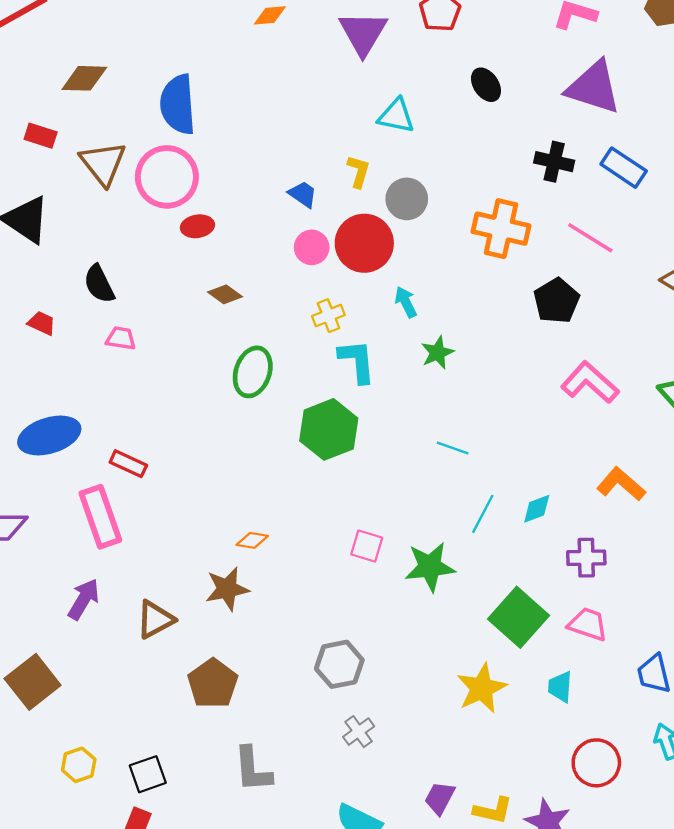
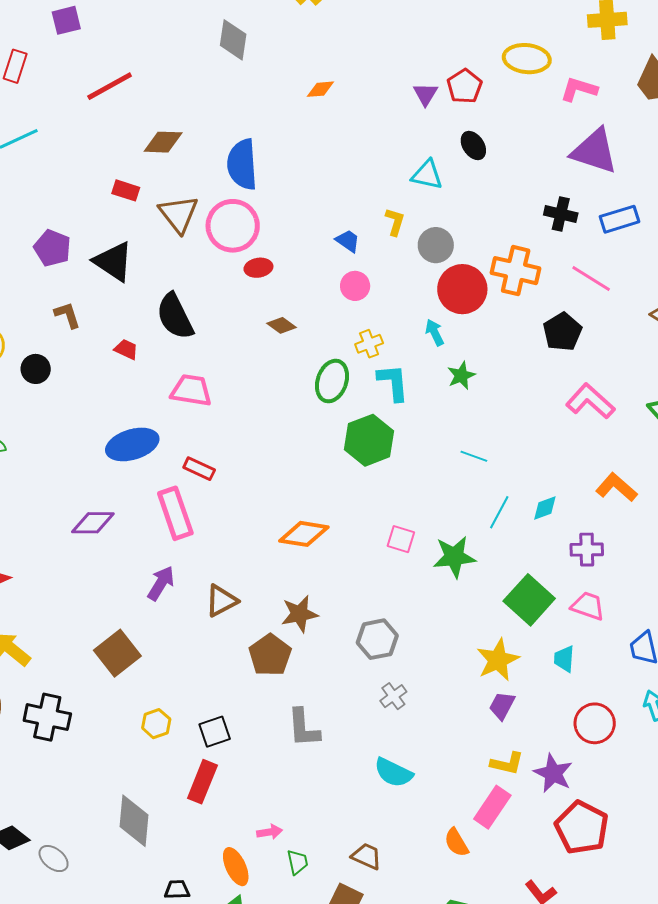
purple triangle: (363, 33) -> (425, 94), moved, size x0.6
black ellipse: (486, 85) -> (473, 146), moved
blue rectangle: (624, 168) -> (619, 219), turned -51
red circle: (364, 243) -> (462, 289), moved
black semicircle: (99, 284) -> (175, 316), size x1.4
pink trapezoid: (121, 338) -> (191, 390), moved, size x1.6
green ellipse: (253, 372) -> (332, 381), moved
orange diamond: (252, 540) -> (304, 534), size x1.8
brown star: (227, 589) -> (299, 614), moved
purple trapezoid: (440, 798) -> (502, 706), moved

